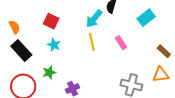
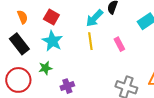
orange semicircle: (14, 27) -> (22, 17), moved
cyan star: (54, 45) -> (52, 41), size x1.5

